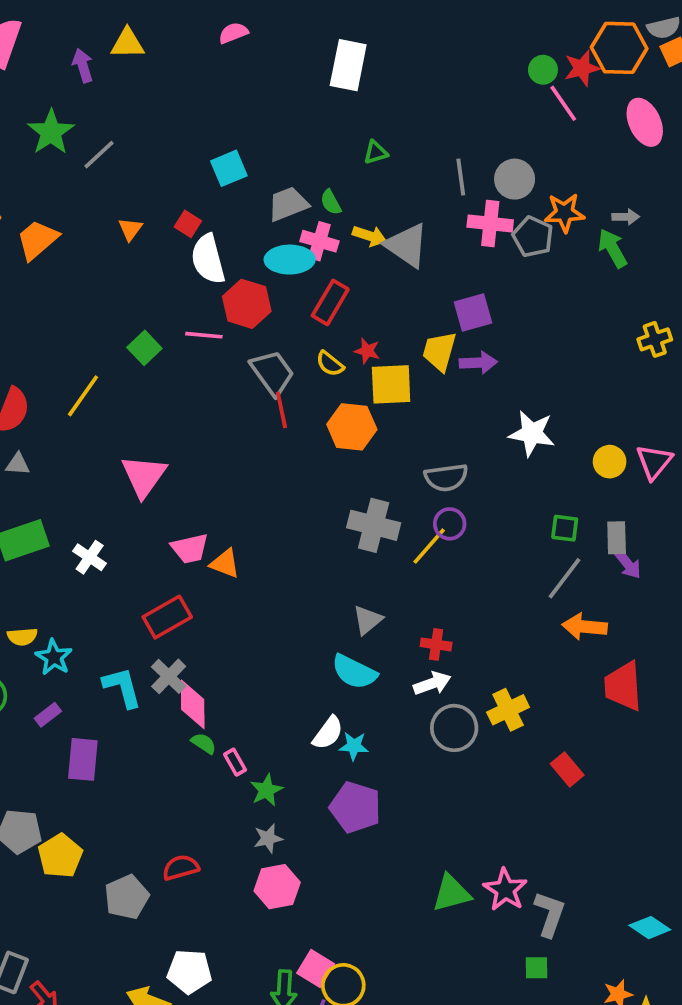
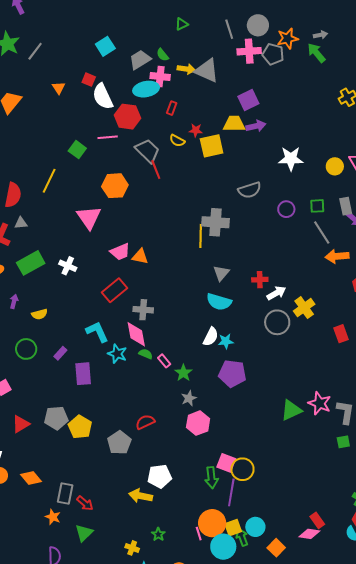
red rectangle: (330, 302) -> (172, 108), size x0.6
yellow trapezoid: (439, 351) -> (234, 124), turned 85
orange hexagon: (352, 427) -> (115, 186), moved
purple circle: (450, 524) -> (286, 209), moved
yellow line: (429, 546) -> (201, 236), moved, turned -30
gray line: (564, 578) -> (322, 233), turned -60
cyan star: (54, 657) -> (117, 354), moved
gray cross: (169, 676) -> (143, 310), moved, turned -30
white arrow: (432, 683) -> (276, 293), moved
red rectangle: (567, 769) -> (341, 334), turned 30

